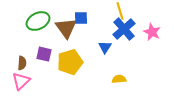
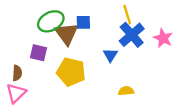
green ellipse: (38, 21) -> (51, 21), moved
purple square: (44, 54) -> (38, 53), moved
yellow pentagon: (70, 62) -> (71, 72), turned 30

